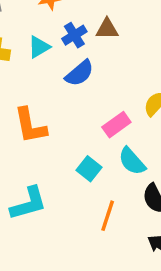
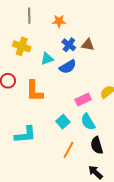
blue cross: (74, 35) -> (69, 45), turned -32
cyan triangle: (39, 47) -> (47, 59), moved

